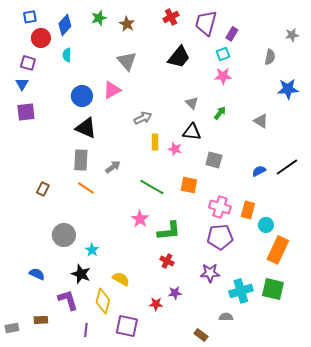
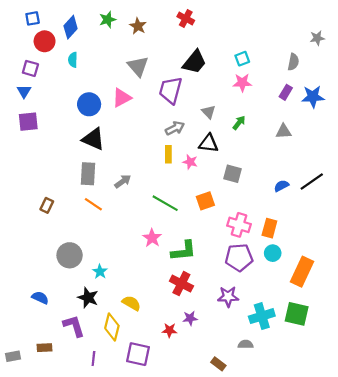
red cross: (171, 17) -> (186, 18), turned -35
purple trapezoid: (206, 23) -> (171, 90), moved
purple rectangle: (232, 34) -> (286, 92), moved
gray arrow: (143, 118) -> (175, 128), moved
gray triangle: (261, 121) -> (284, 131), turned -35
orange square: (189, 185) -> (205, 201), turned -30
cyan circle: (266, 225) -> (273, 253), moved
red cross: (167, 261) -> (181, 284), size x1.5

